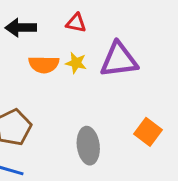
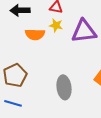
yellow star: (76, 63) -> (56, 25), moved

